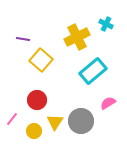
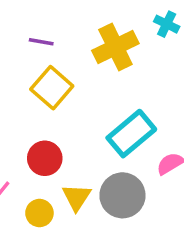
purple line: (23, 39) -> (41, 42), moved
cyan rectangle: (93, 71) -> (131, 134), moved

